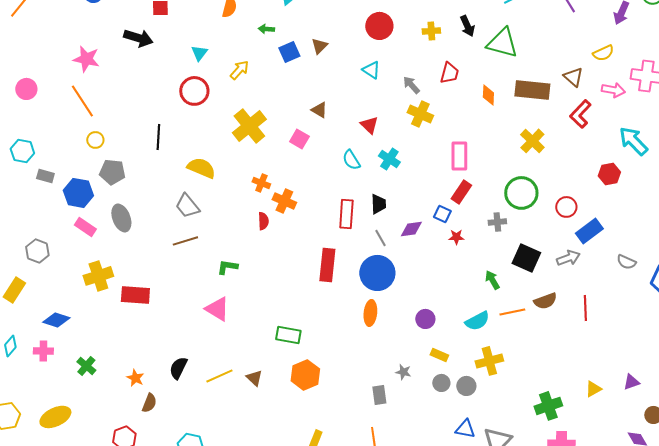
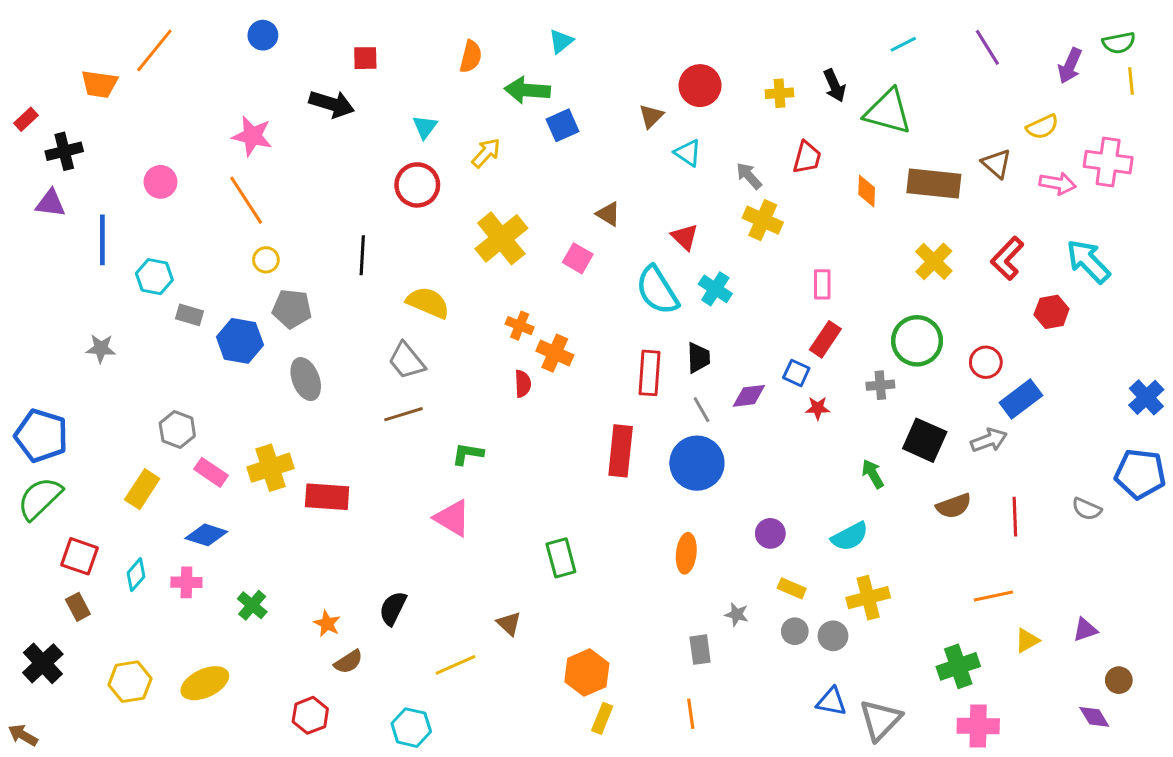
green arrow: (266, 29) -> (527, 90), size x1.8
brown triangle: (319, 46) -> (651, 116), moved
red L-shape: (580, 114) -> (1007, 258), moved
pink rectangle: (459, 156) -> (822, 284), size x0.7
cyan semicircle: (351, 160) -> (657, 290), size x1.6
pink rectangle: (85, 227) -> (211, 472), moved
gray semicircle: (626, 262) -> (1087, 509), moved
orange line: (512, 312) -> (993, 596), moved
orange ellipse: (370, 313) -> (686, 553), moved
green rectangle: (288, 335) -> (561, 558), turned 65
orange hexagon: (305, 375) -> (587, 673), moved
yellow line: (219, 376) -> (455, 665), moved
brown semicircle: (149, 403) -> (348, 662), turned 36

